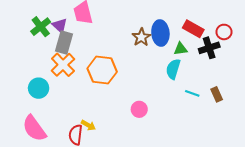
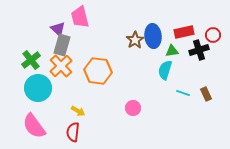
green cross: (41, 27) -> (31, 60), moved
red rectangle: (193, 29) -> (184, 32), turned -42
cyan circle: (39, 88) -> (38, 88), size x1.4
yellow arrow: (88, 125) -> (78, 111), moved

